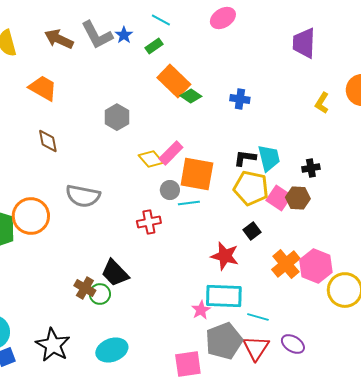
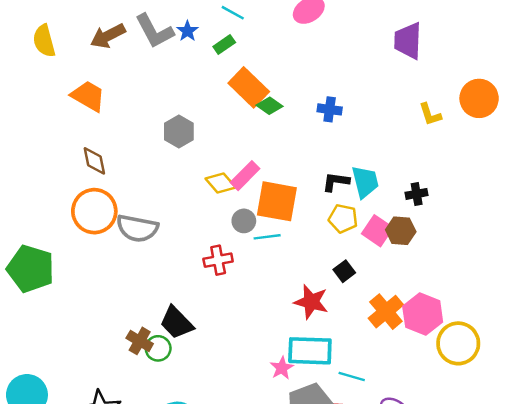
brown arrow: (59, 39) -> (108, 36), turned -52
yellow L-shape: (322, 103) -> (430, 114), turned -50
yellow pentagon: (251, 188) -> (343, 218), size x0.7
orange circle: (31, 216) -> (94, 211), moved

